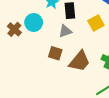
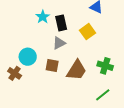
cyan circle: (34, 22) -> (28, 57), moved
brown cross: (14, 29) -> (15, 73), moved

